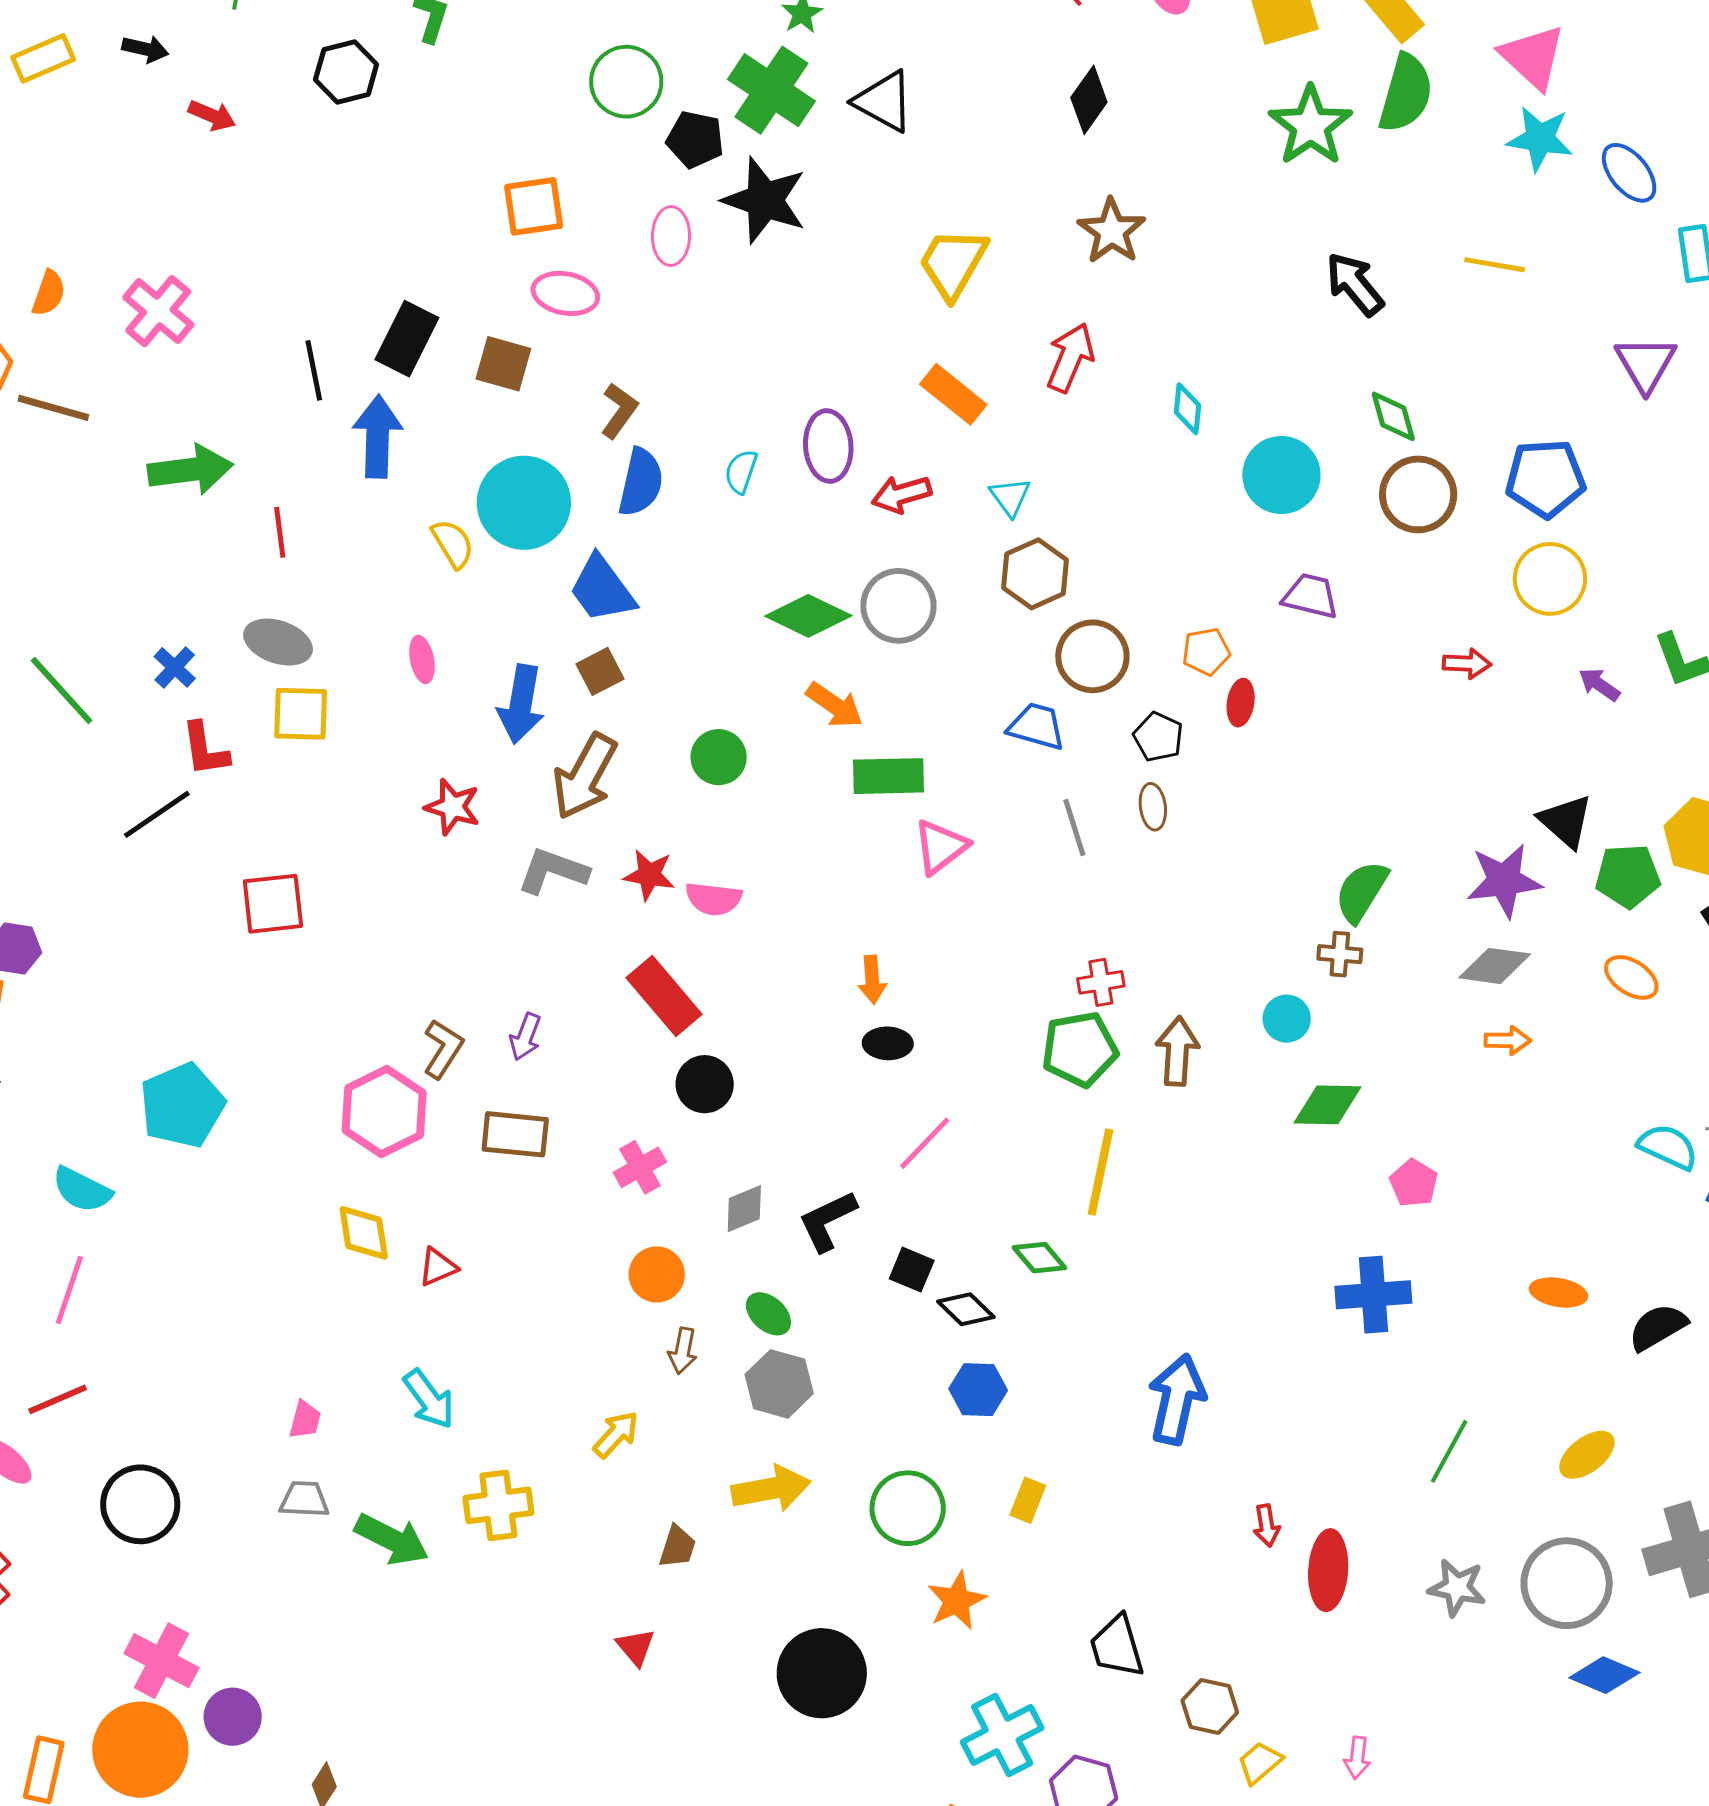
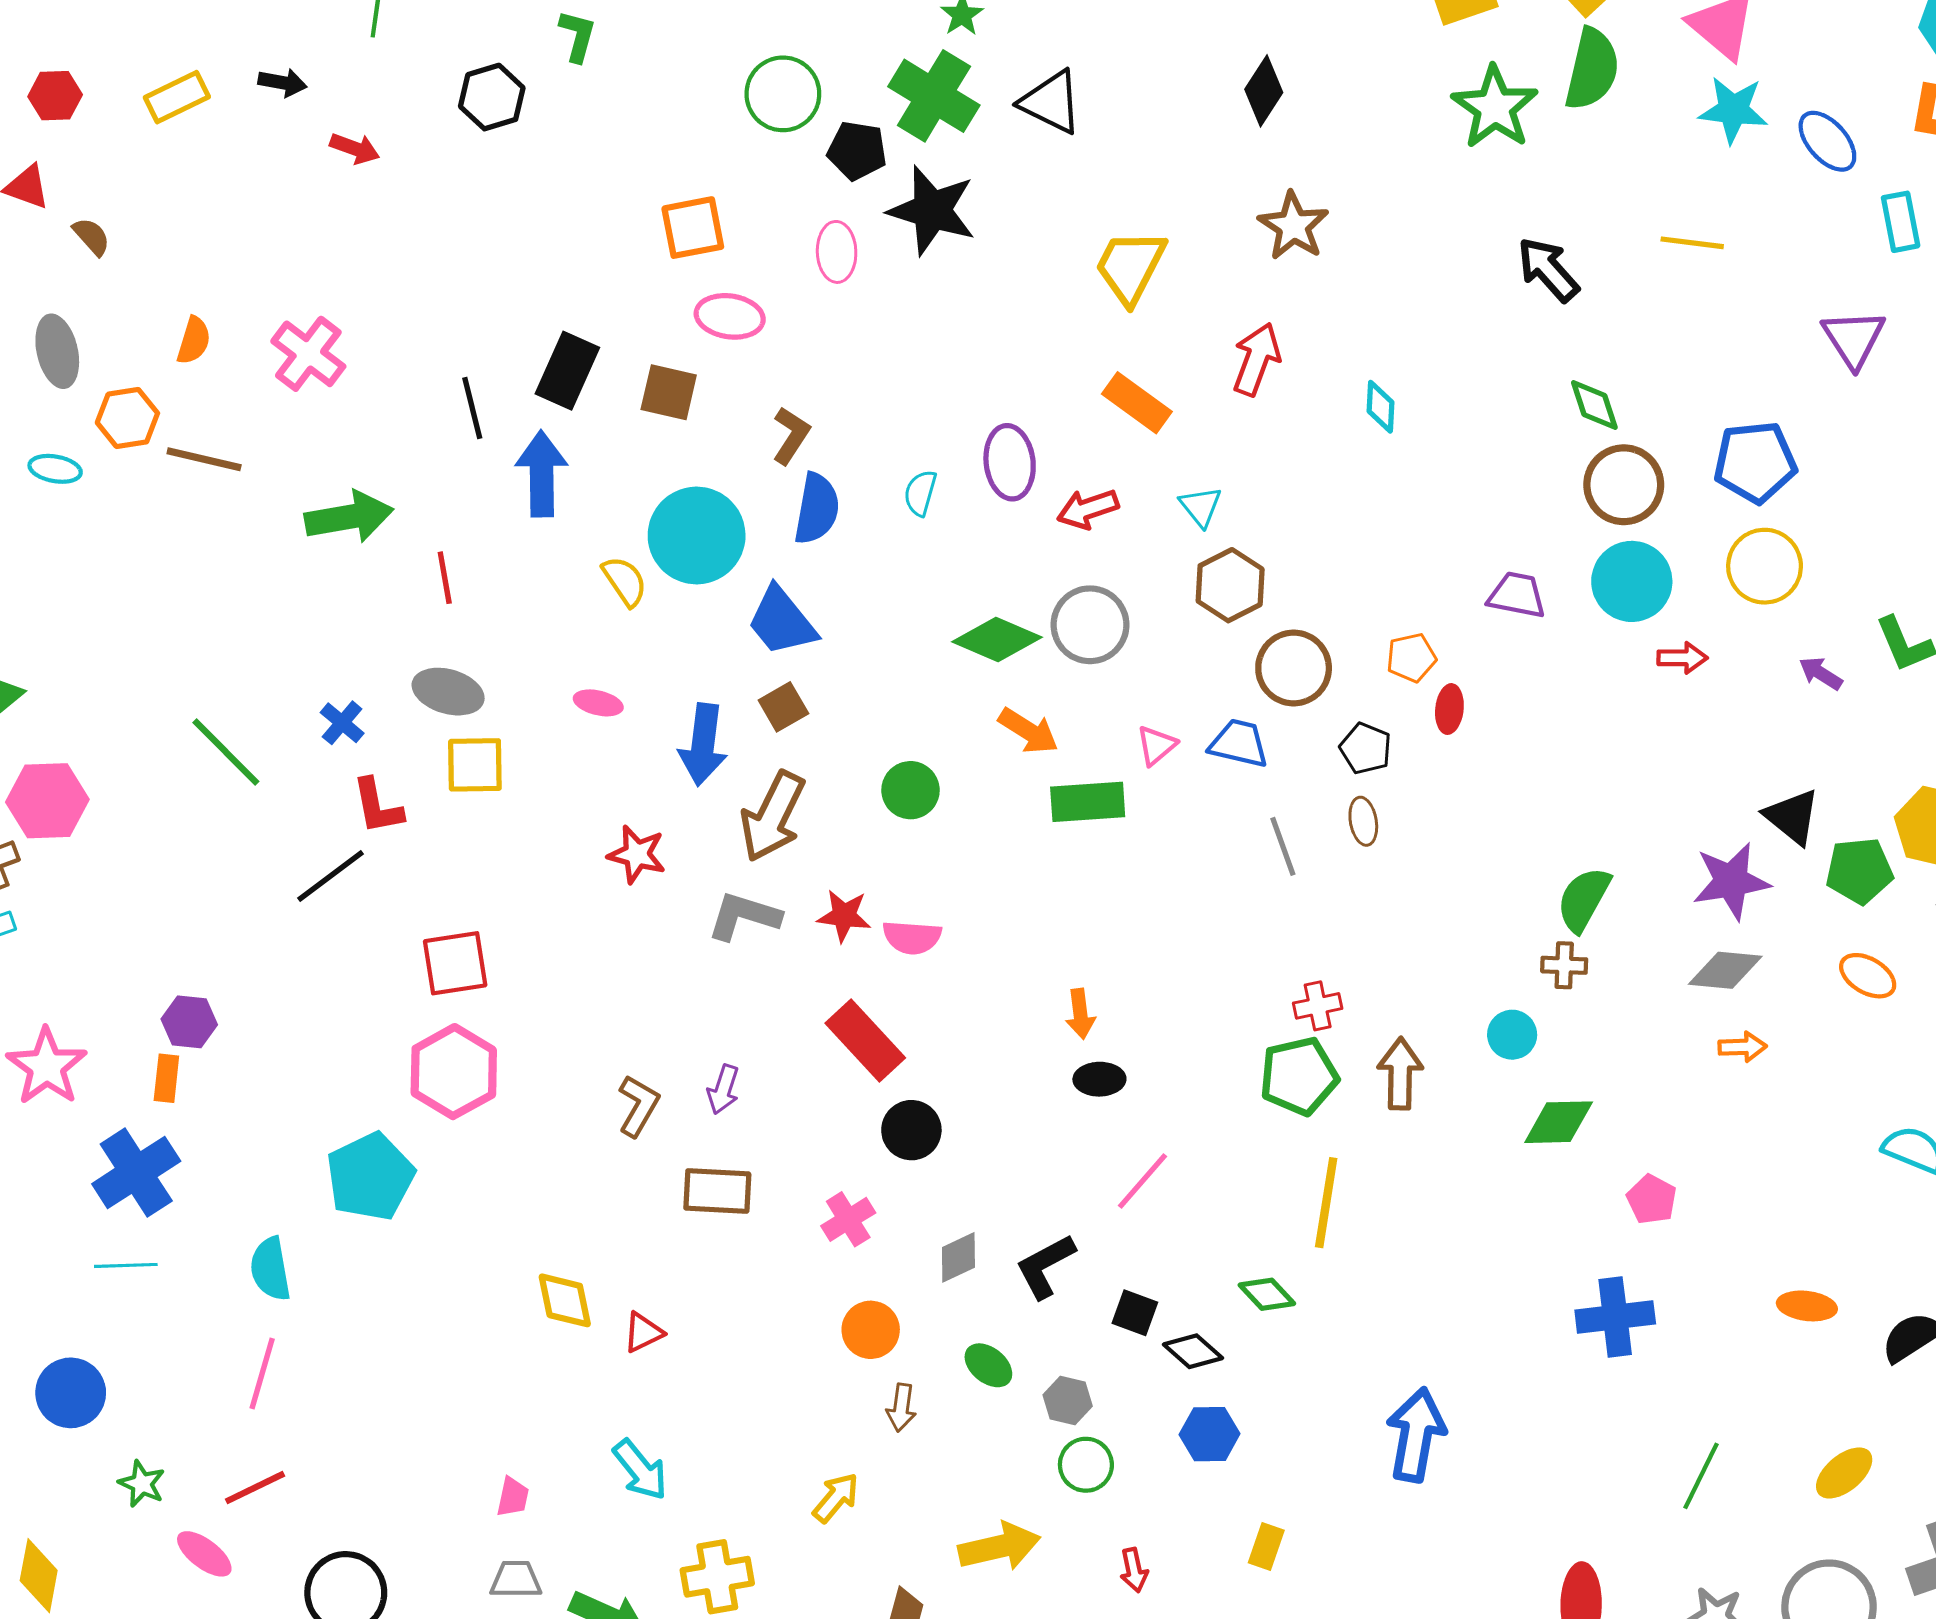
cyan circle: (1281, 475) -> (1632, 581), moved
pink ellipse: (422, 660) -> (598, 703), turned -63
pink triangle: (941, 847) -> (1156, 745), moved, size x0.7
pink hexagon: (384, 1112) -> (454, 1072), moved
cyan semicircle: (82, 1190) -> (270, 1269), turned 56
gray hexagon: (779, 1384) -> (1068, 1401), moved, size x0.7
green circle: (908, 1508) -> (1086, 1465), moved, size x0.7
red arrow: (1267, 1525) -> (1134, 1570), moved

